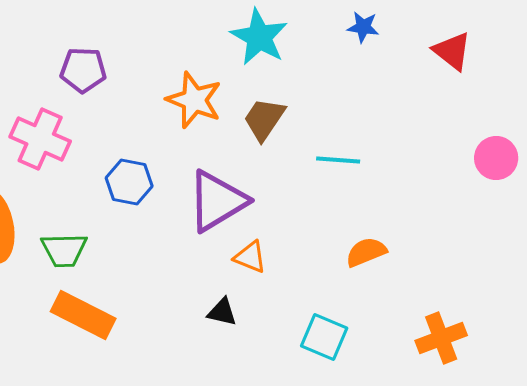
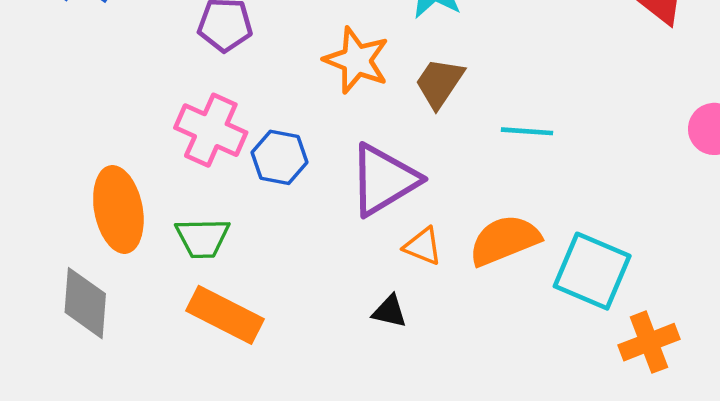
pink cross: (40, 139) -> (211, 130), moved
orange semicircle: (366, 252) -> (505, 240), moved, size x1.5
cyan square: (324, 337) -> (592, 271), moved, size x1.4

